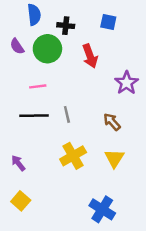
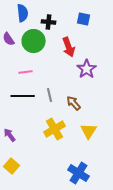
purple star: (127, 83) -> (87, 69), moved
brown arrow: (112, 122) -> (74, 103), moved

